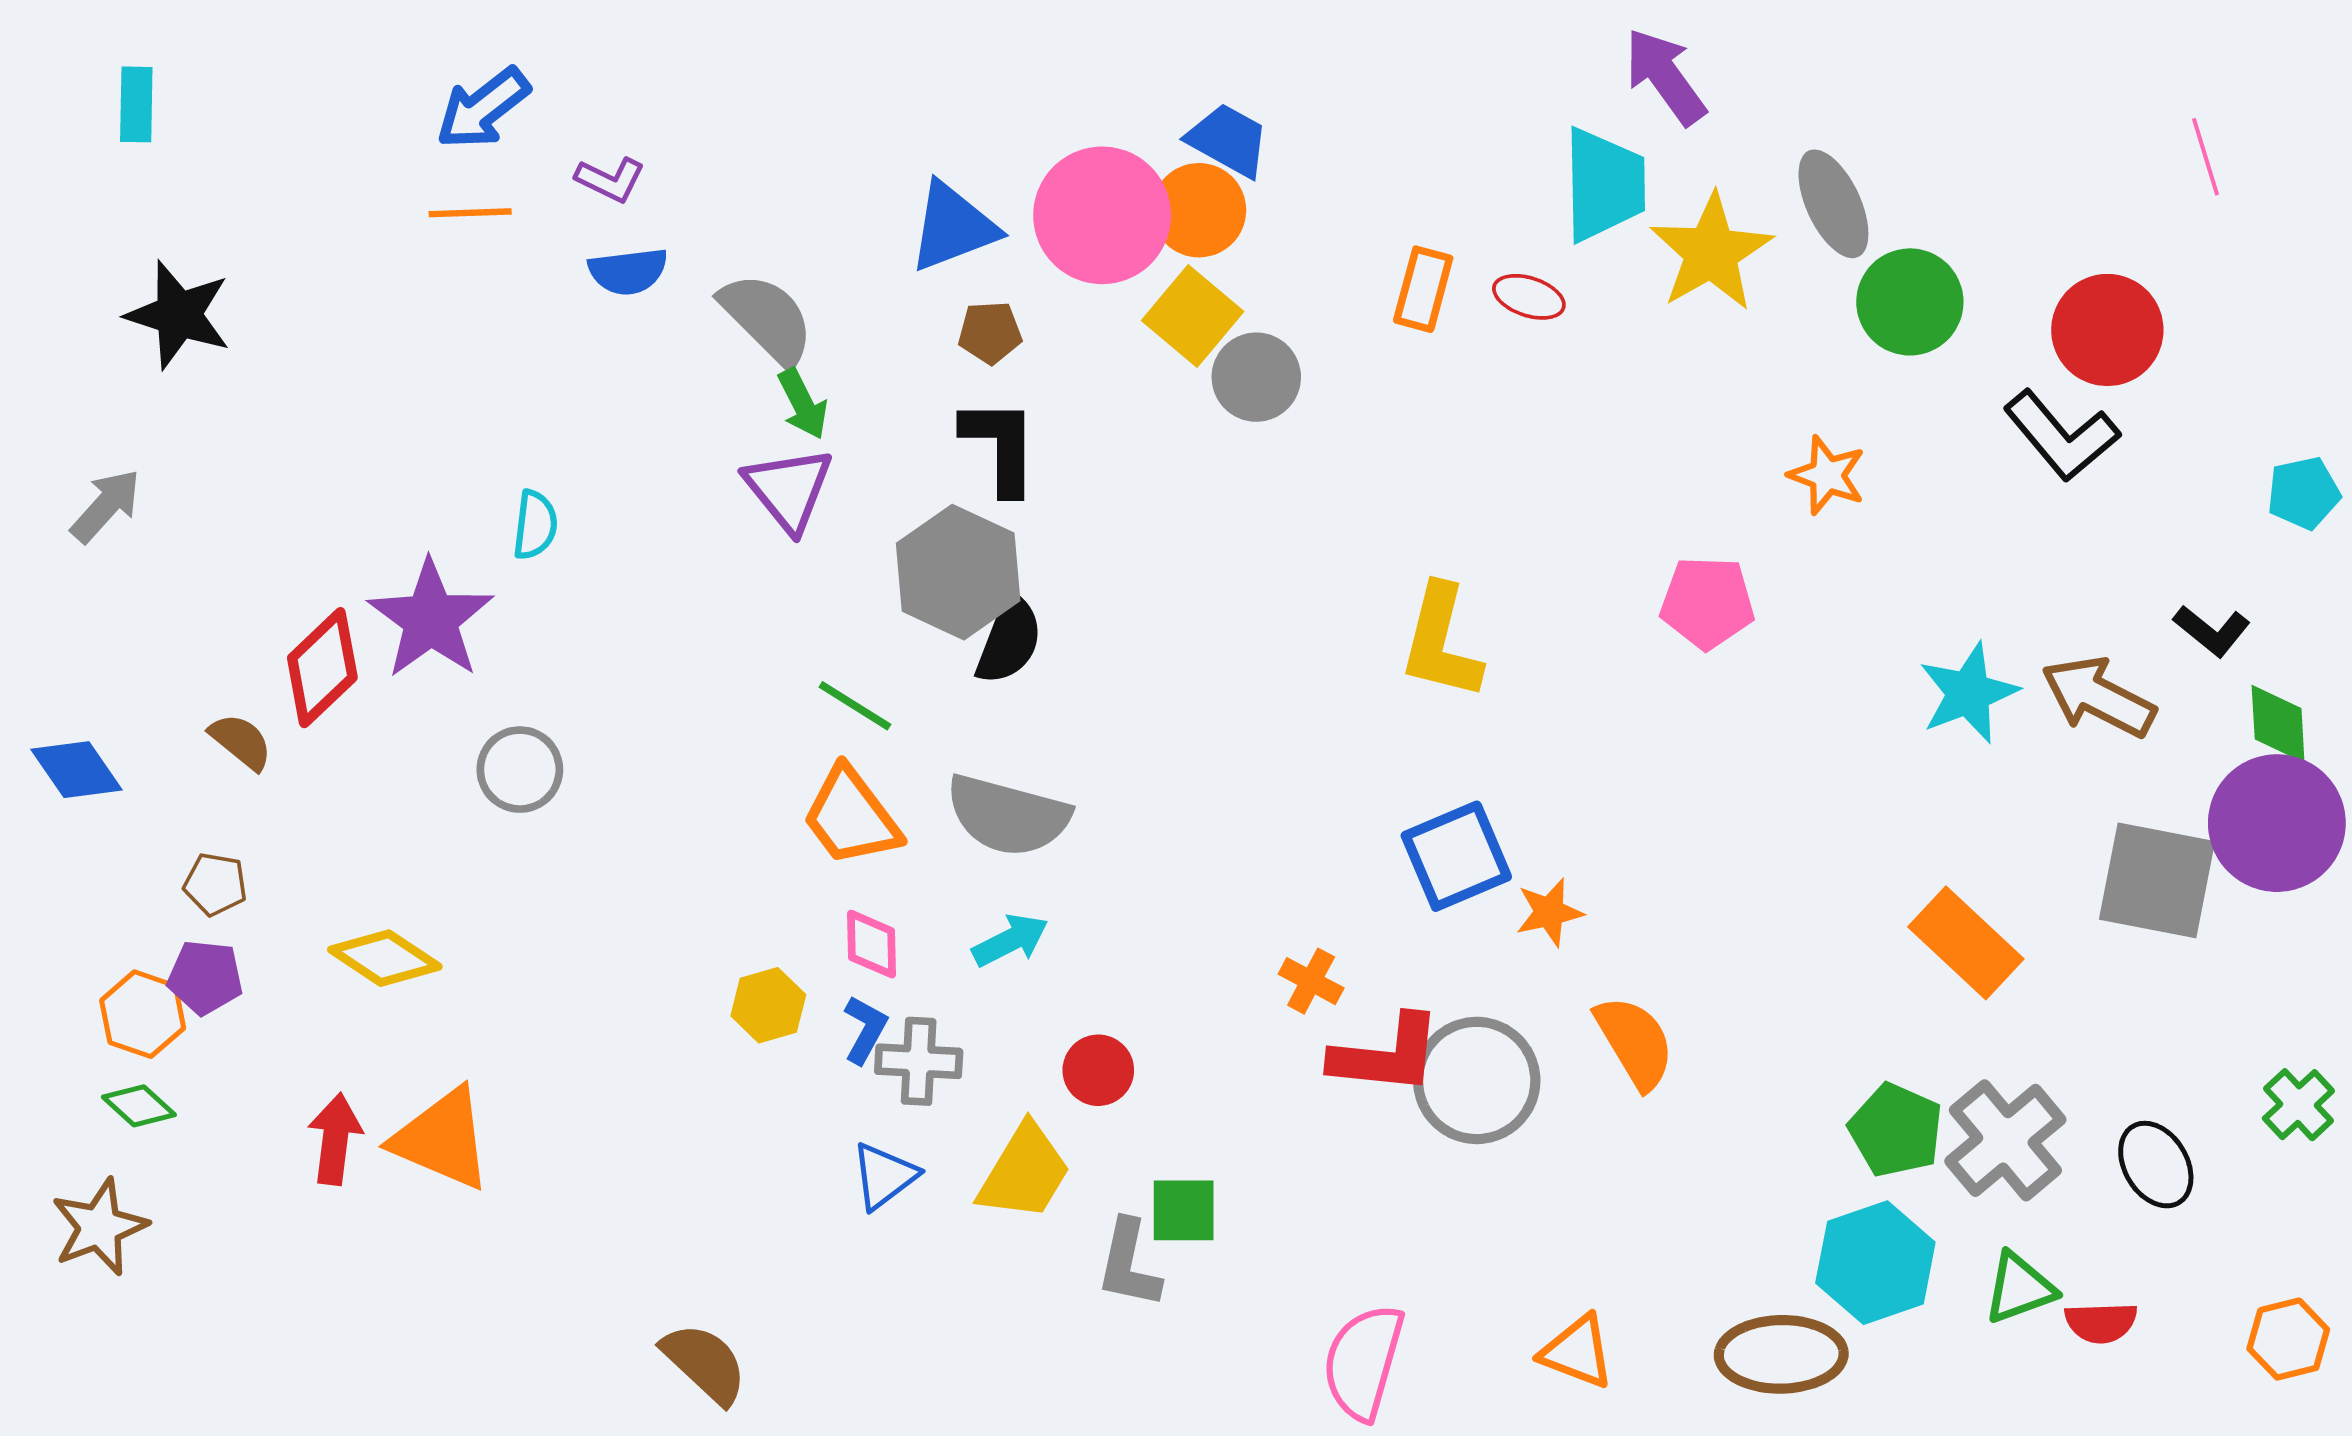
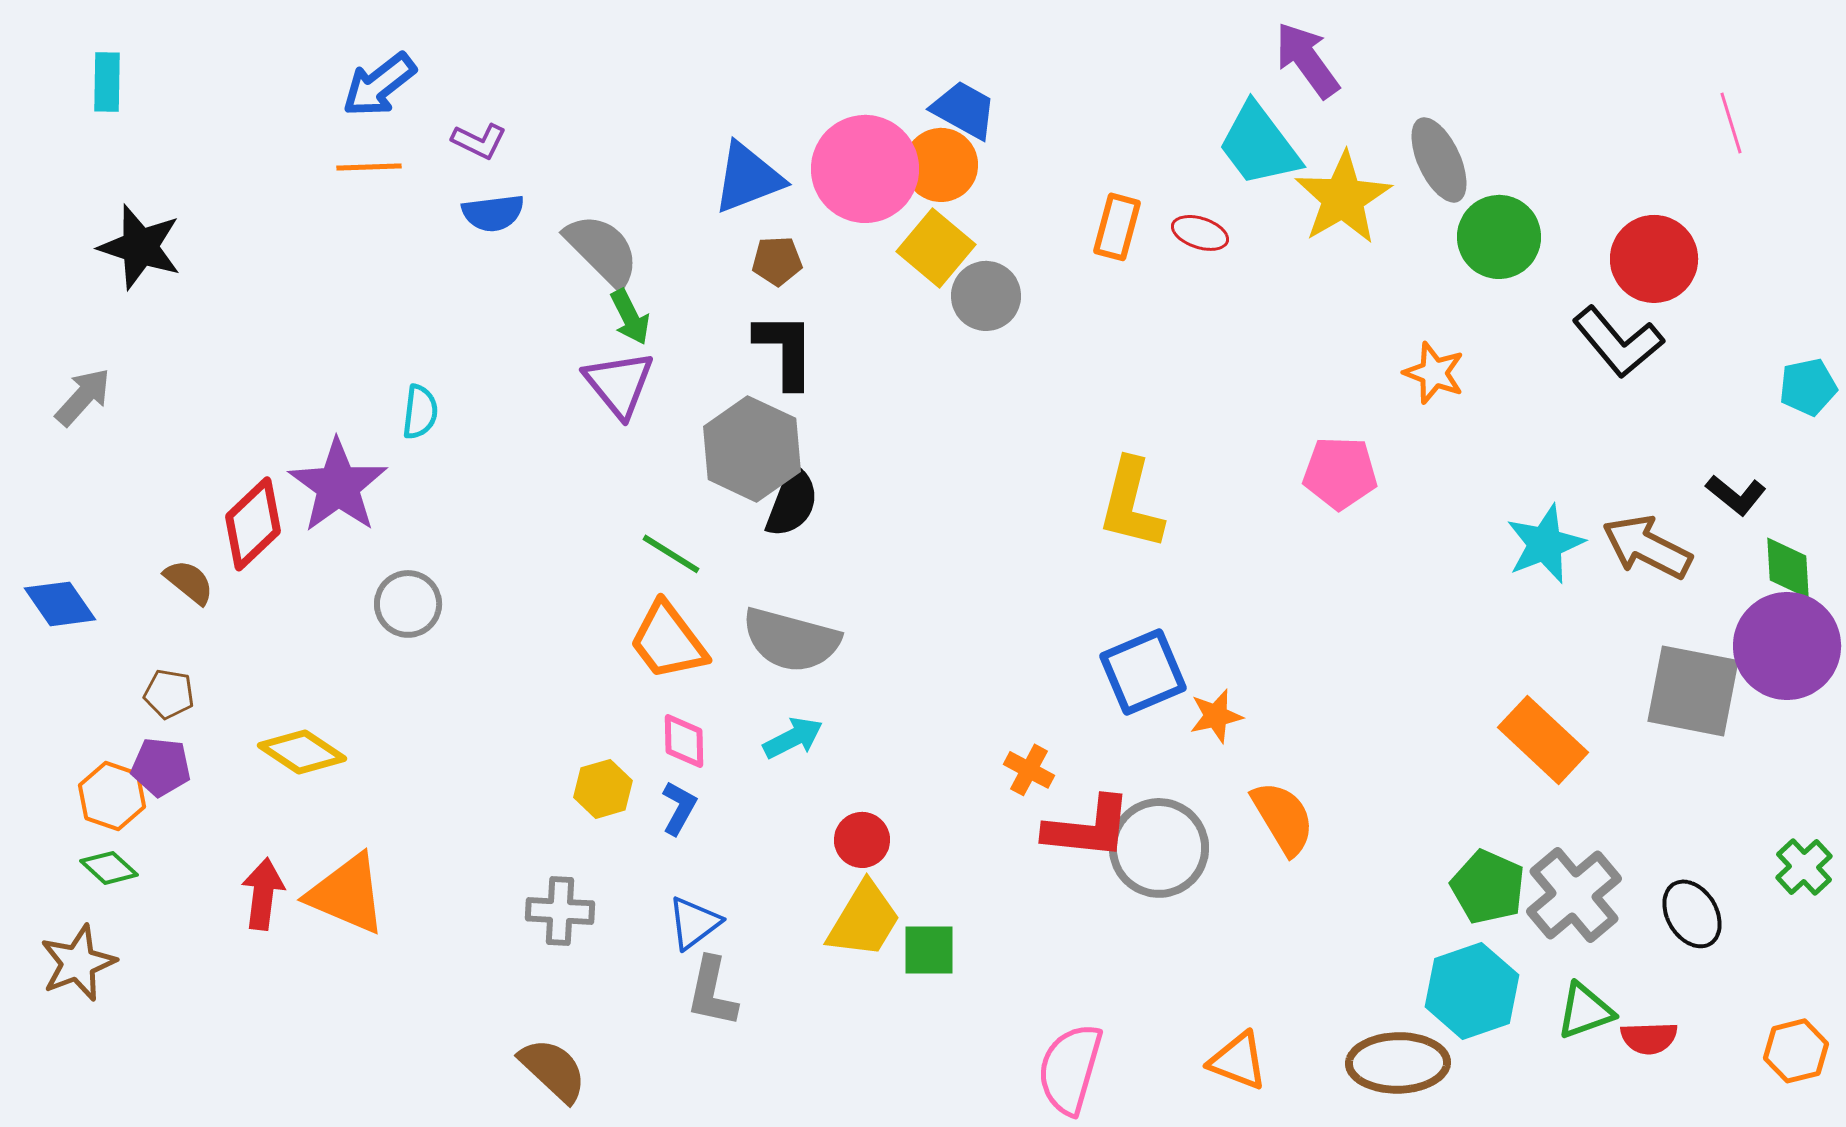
cyan trapezoid: (1604, 185) -> (1259, 145), turned 144
gray cross: (919, 1061) -> (560, 911), moved
yellow trapezoid: (1024, 1172) -> (864, 920), moved
gray L-shape: (1129, 1264) -> (712, 992), moved

